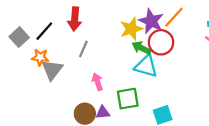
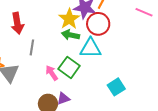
green arrow: (141, 48) -> (70, 35), moved
green square: (128, 99) -> (69, 67), moved, turned -30

